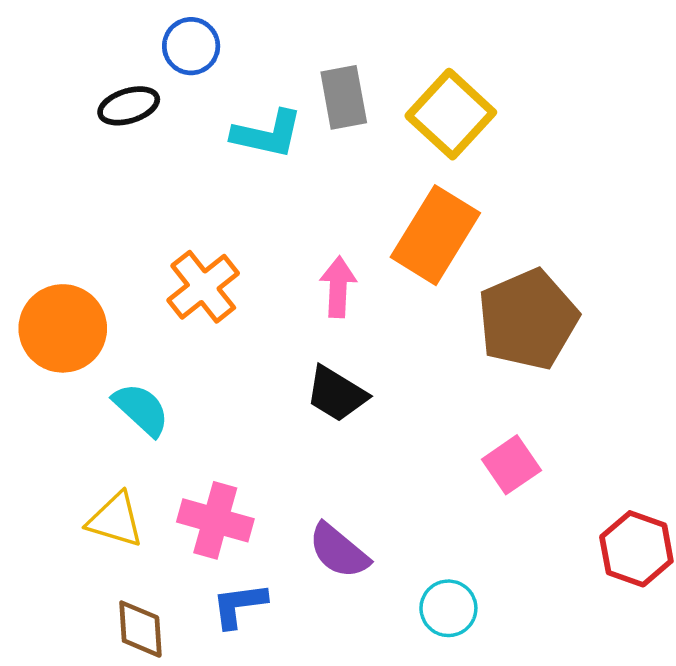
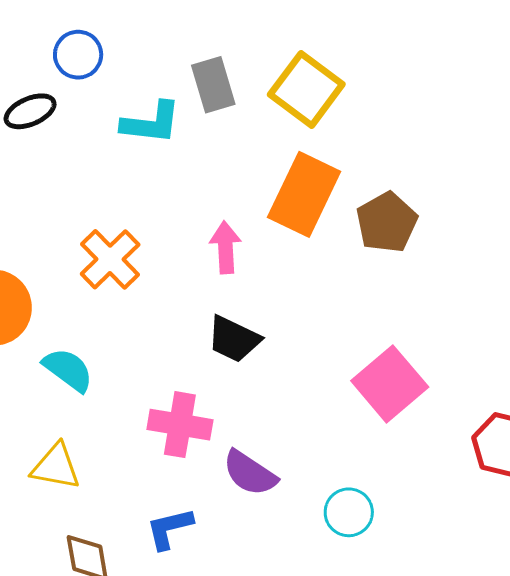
brown pentagon: (528, 319) -> (387, 222), moved, size x0.7
pink square: (511, 465) -> (390, 384), size x1.5
pink cross: (215, 520) -> (180, 425), moved

